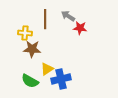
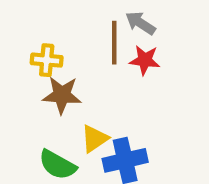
brown line: (45, 19) -> (114, 43), moved
red star: (80, 28) -> (145, 60), moved

